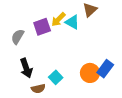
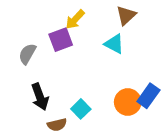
yellow arrow: (58, 19) -> (75, 19), moved
cyan triangle: (72, 22) -> (114, 44), moved

